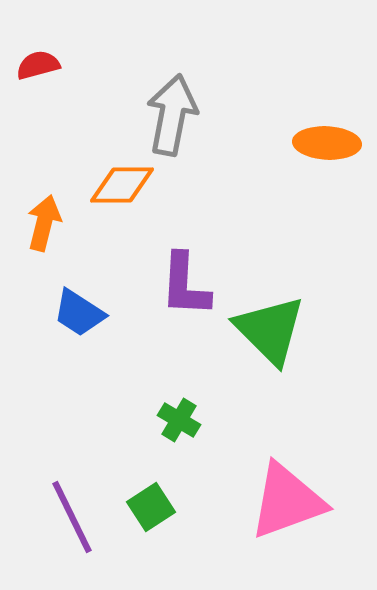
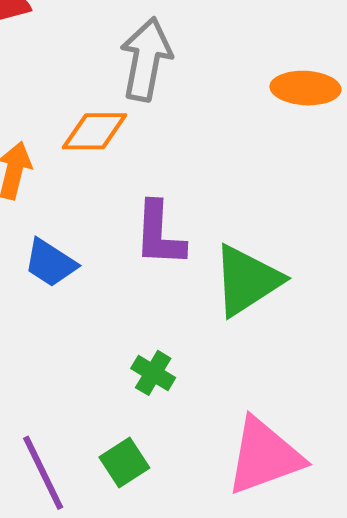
green triangle: (270, 330) -> (247, 280), turned 42

